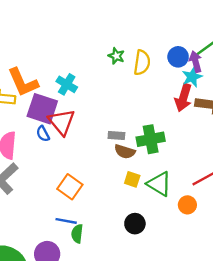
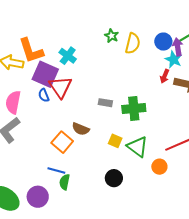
cyan star: (192, 77) -> (174, 59), turned -30
red arrow: (183, 98) -> (165, 76), size x0.6
brown semicircle: (125, 152) -> (81, 129), moved

